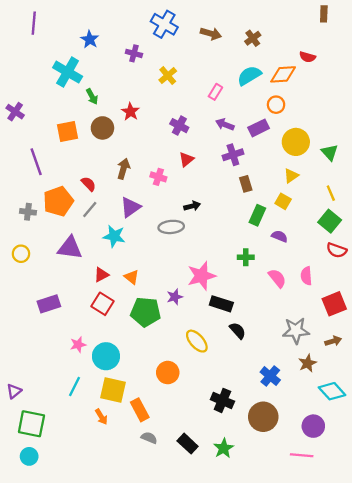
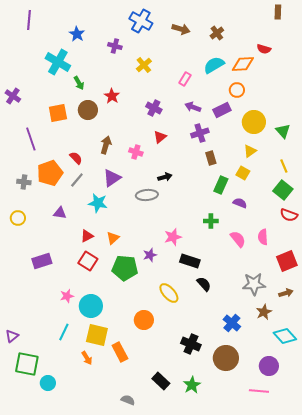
purple triangle: (70, 248) -> (60, 213), size x0.6
pink star: (201, 276) -> (173, 237), size x0.7
orange triangle: (132, 277) -> (113, 238), turned 40
gray semicircle: (149, 438) -> (128, 400), moved
cyan circle: (29, 456) -> (48, 383), moved

